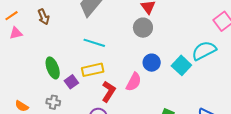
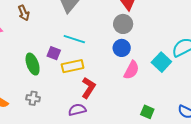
blue circle: (152, 63) -> (122, 48), moved
purple square: (71, 82) -> (54, 53), moved, turned -32
pink semicircle: (134, 82) -> (131, 70), moved

